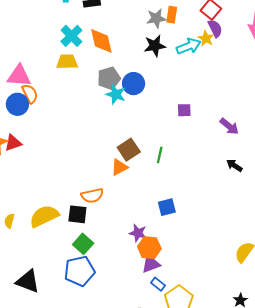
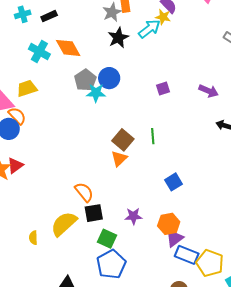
yellow trapezoid: (67, 62) -> (27, 88), moved
orange semicircle: (92, 196) -> (84, 192), moved, turned -100
purple star: (138, 233) -> (133, 216), moved
blue rectangle: (158, 284) -> (187, 255), size x1.6

